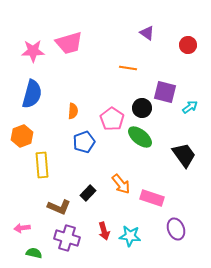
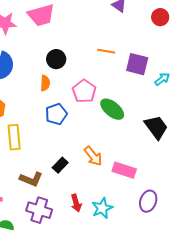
orange line: (128, 68) -> (106, 51), moved
black circle: (142, 108) -> (56, 59), moved
purple ellipse: (176, 229) -> (148, 201), turned 40
cyan star: (130, 236) -> (102, 208), turned -30

